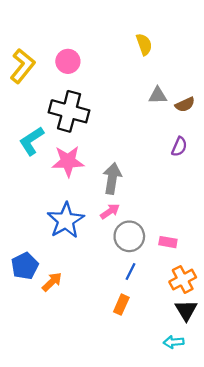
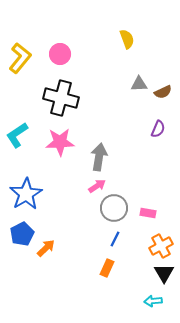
cyan L-shape: (32, 141) -> (17, 135), moved
blue star: (66, 220) -> (26, 194), moved

